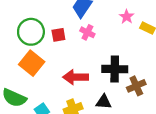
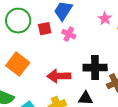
green circle: (31, 32) -> (18, 21), moved
red square: (58, 35) -> (45, 29), moved

